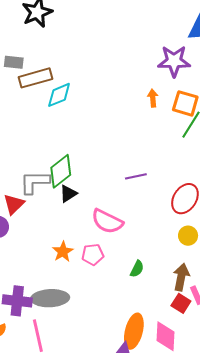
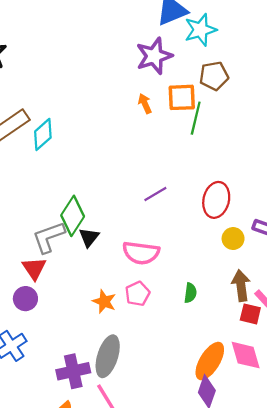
gray ellipse: (50, 298) -> (108, 356), turned -51
orange ellipse: (134, 331) -> (210, 361), turned 36

